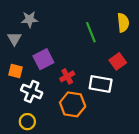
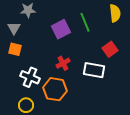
purple square: (43, 59) -> (61, 29), moved
orange square: (16, 71) -> (15, 49), moved
orange hexagon: (73, 104) -> (55, 89), moved

